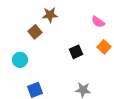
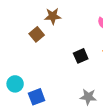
cyan circle: (20, 60) -> (15, 84), moved

